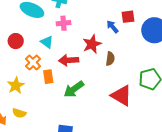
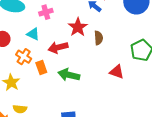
green arrow: (74, 89) -> (69, 75), turned 60
red triangle: (121, 95) -> (117, 72), size x0.7

